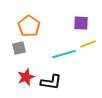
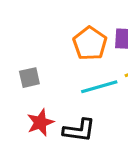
orange pentagon: (29, 26) -> (90, 43), moved

